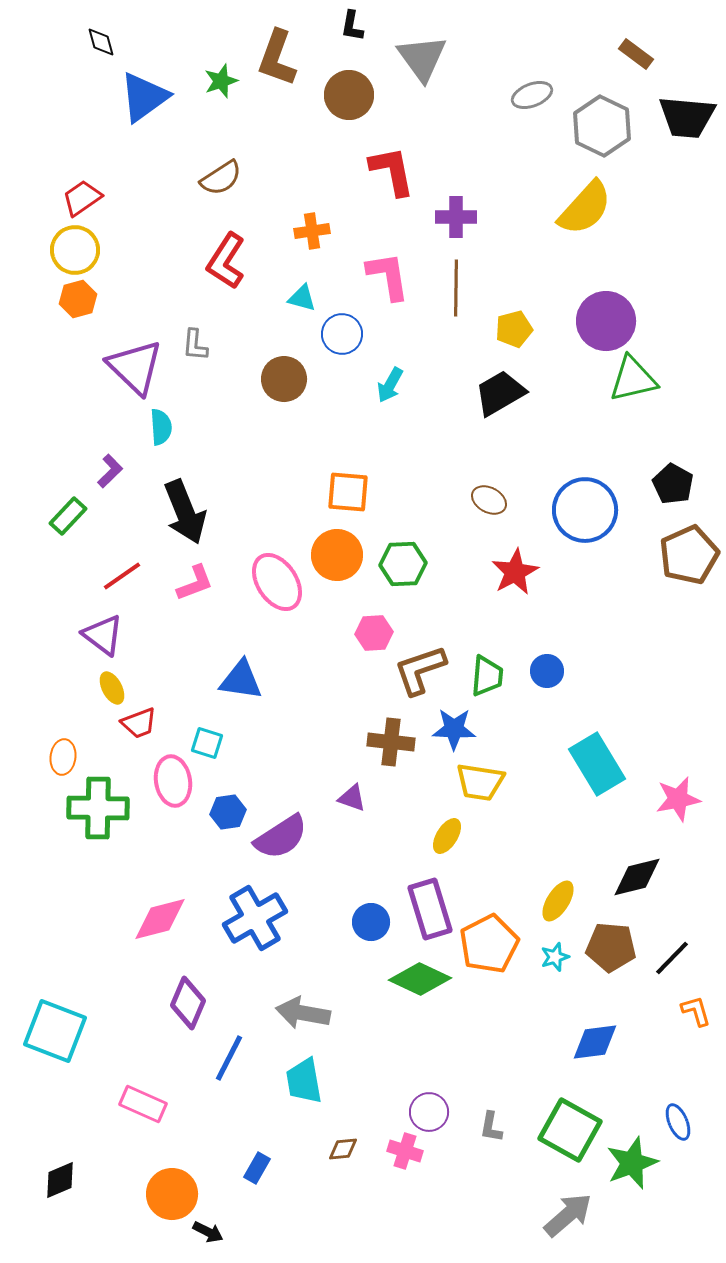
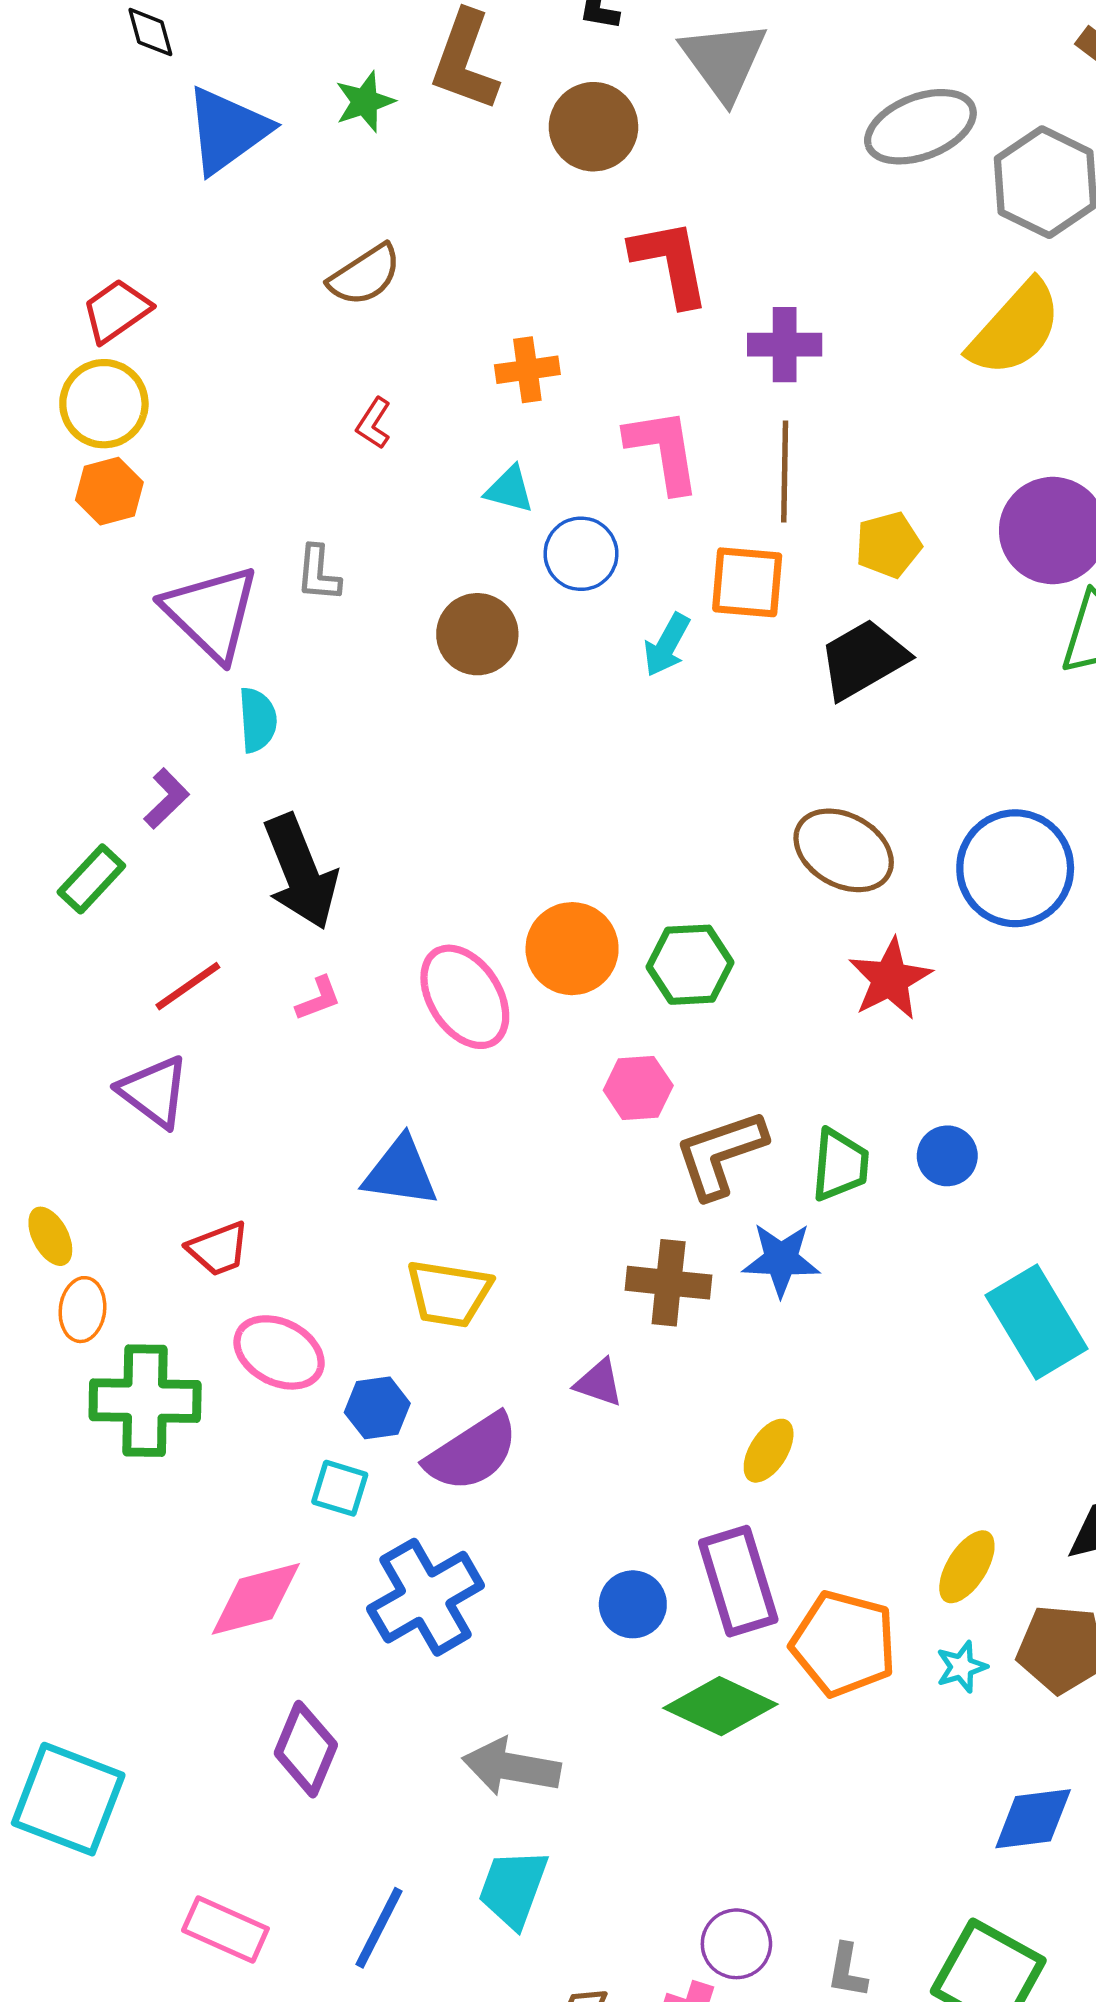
gray ellipse: (532, 95) -> (920, 127), size x1.5
red L-shape: (226, 261) -> (374, 423), size x0.5
orange square: (348, 492) -> (747, 582), moved
brown ellipse: (489, 500) -> (844, 850), size x1.6
pink L-shape: (195, 583) -> (318, 999), size x0.7
yellow ellipse: (112, 688) -> (50, 1236), moved
cyan square: (207, 743) -> (340, 1488), moved
pink ellipse: (173, 781) -> (279, 1352), turned -54
yellow trapezoid: (480, 782) -> (449, 1293), moved
orange pentagon: (489, 944) -> (844, 1644), turned -30
blue line: (229, 1058) -> (379, 1928), moved
cyan trapezoid: (304, 1081) -> (513, 1888), turned 30

